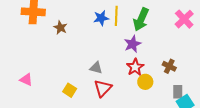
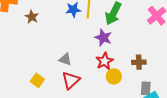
purple star: (133, 44) -> (103, 38), turned -30
brown cross: (169, 66) -> (139, 62), turned -32

